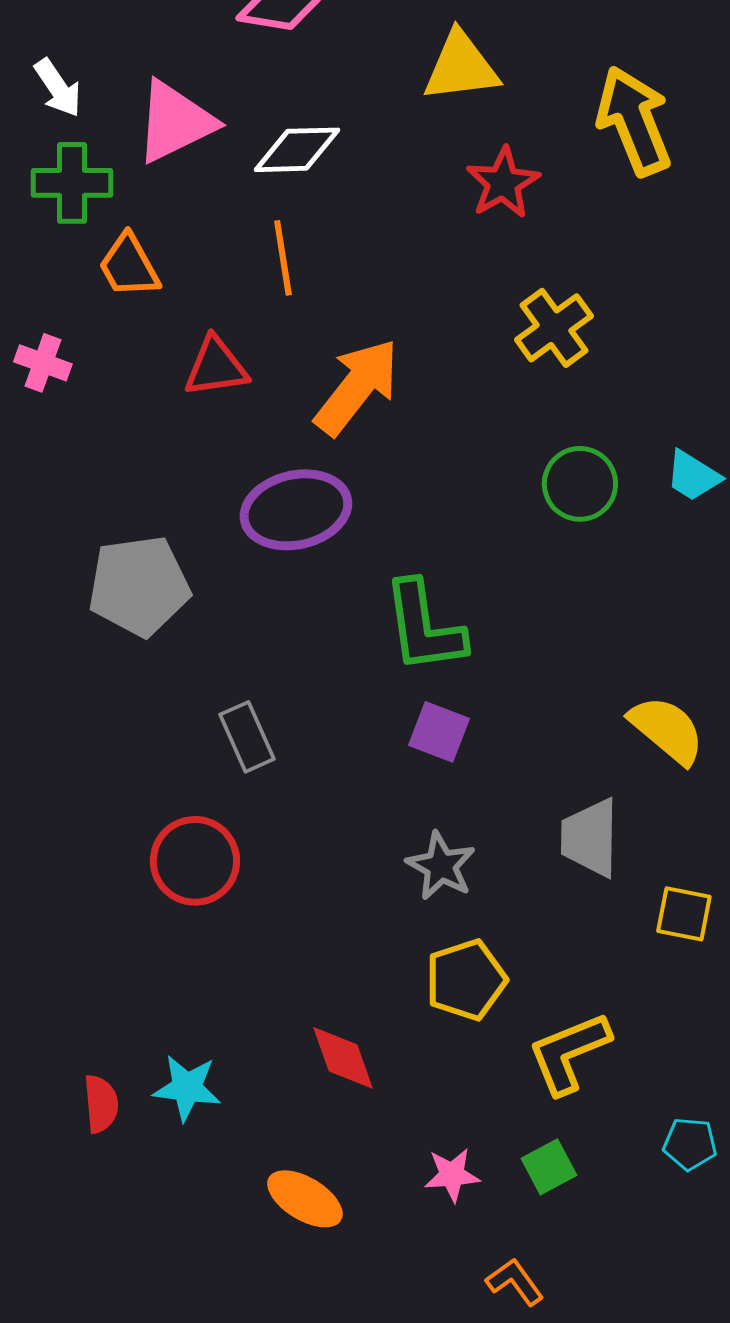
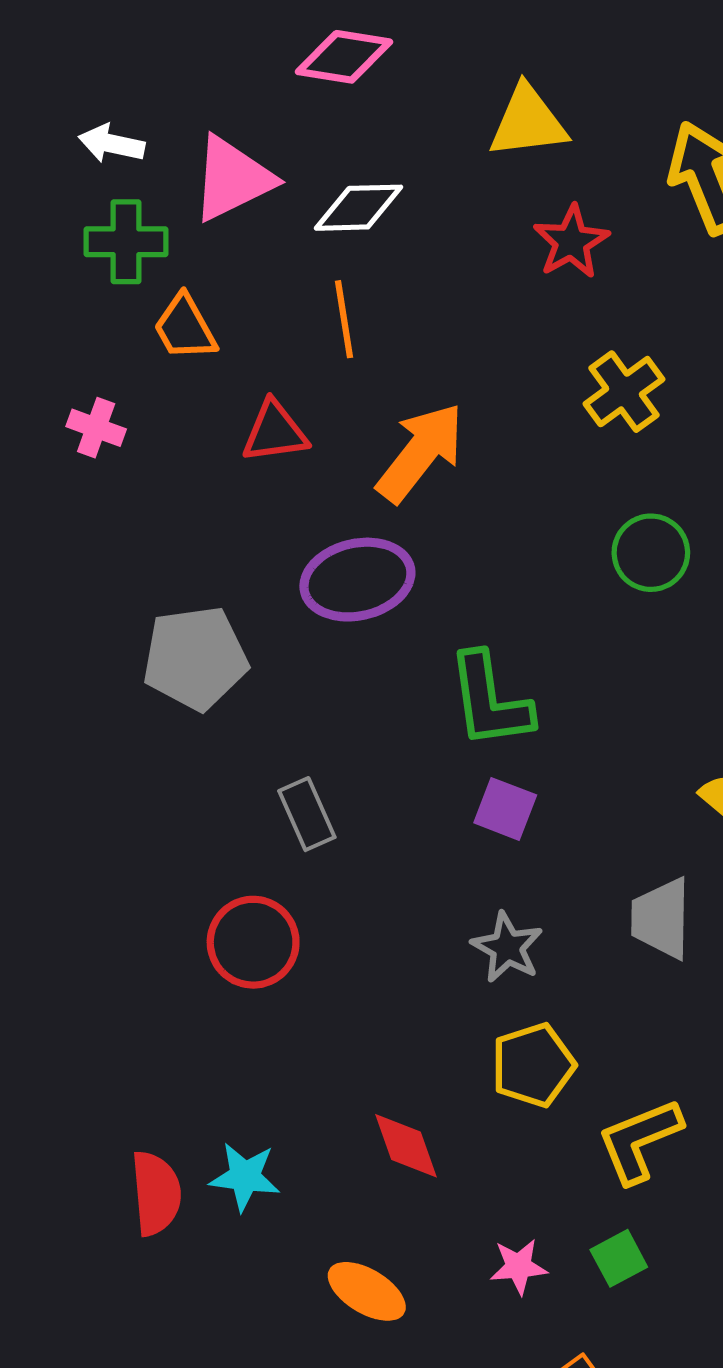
white arrow: (58, 88) -> (112, 144), turned 136
red semicircle: (101, 1104) -> (156, 1193), size x1.4

